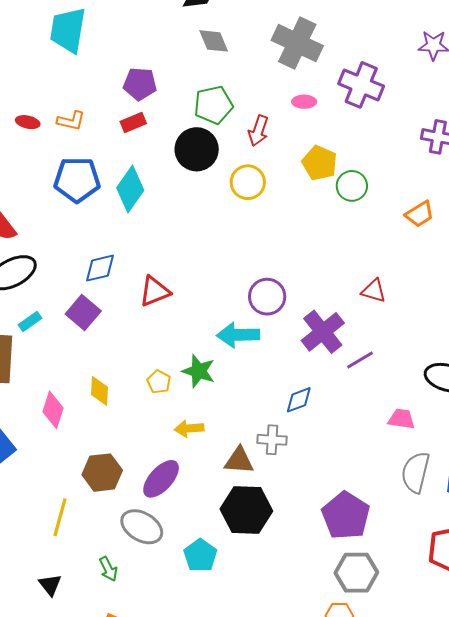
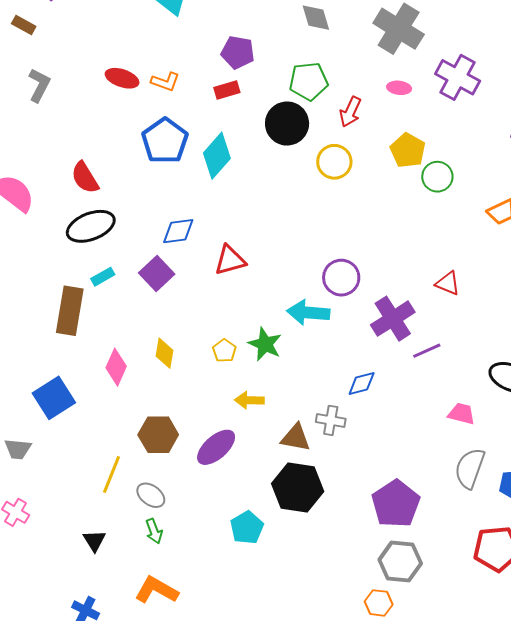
red ellipse: (28, 122) -> (122, 78), size x1.4
blue pentagon: (77, 180) -> (165, 141), turned 30
gray ellipse: (142, 527) -> (151, 495), moved, size x0.7

